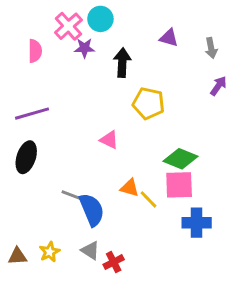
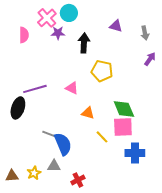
purple line: (32, 114) -> (35, 89), moved
pink triangle: (109, 140) -> (72, 88), moved
green diamond: (181, 159) -> (124, 109), turned 45
orange triangle: (130, 188) -> (88, 113), moved
gray triangle: (90, 250) -> (54, 166), moved, turned -32

